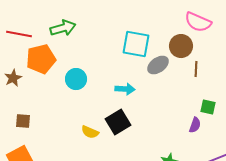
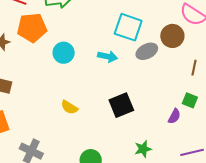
brown line: (196, 69) -> (194, 68), moved
cyan arrow: (125, 89) -> (108, 56), moved
black square: (118, 122) -> (121, 105), moved

